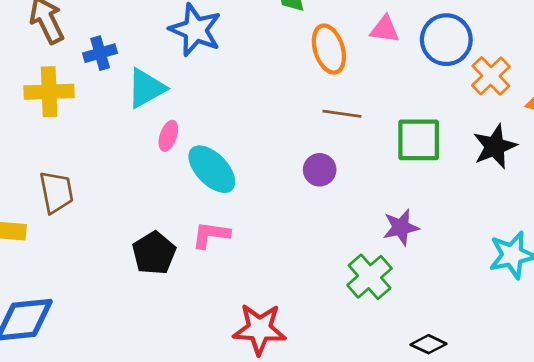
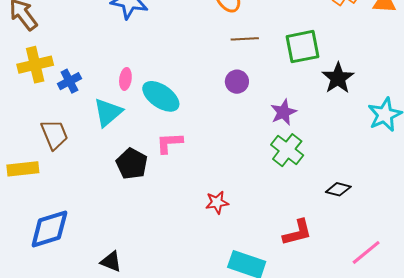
blue cross: (100, 53) -> (69, 81), moved
cyan triangle: (146, 88) -> (108, 112), moved
black star: (495, 146) -> (338, 78), moved
purple star: (401, 227) -> (283, 112), moved
red star: (259, 329) -> (217, 202), size x0.6

